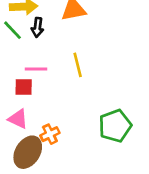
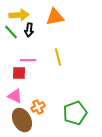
green pentagon: (115, 126) -> (75, 113), moved
brown ellipse: (28, 152) -> (22, 120), turned -60

